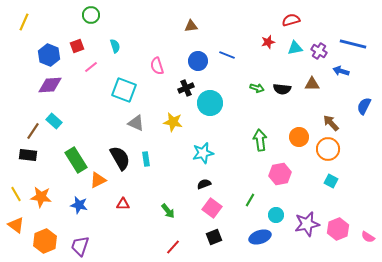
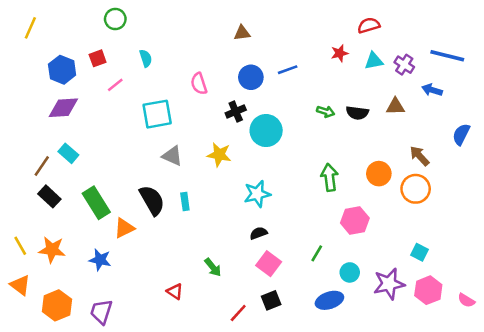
blue line: (227, 55) -> (288, 70), turned -42
cyan square: (124, 90) -> (157, 114), turned -30
black rectangle: (28, 155) -> (49, 196), moved, turned 36
cyan square: (331, 181) -> (419, 252), moved
red triangle: (123, 204) -> (175, 291), moved, turned 32
red line: (173, 247) -> (238, 313), moved

